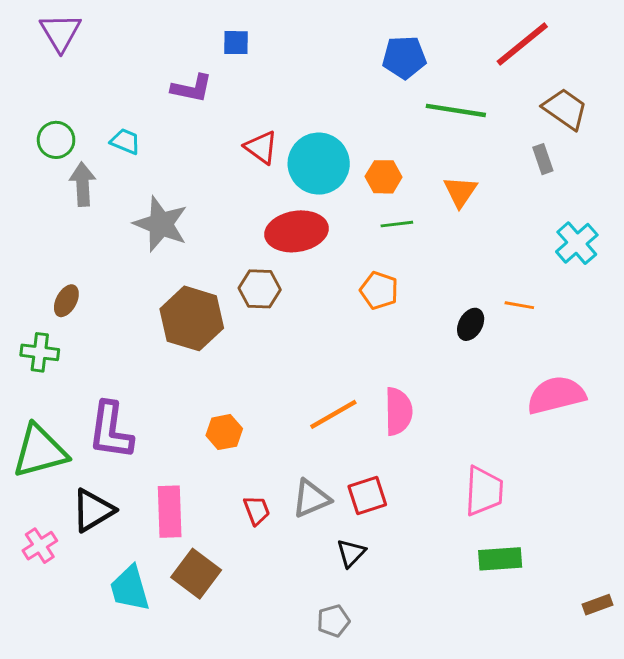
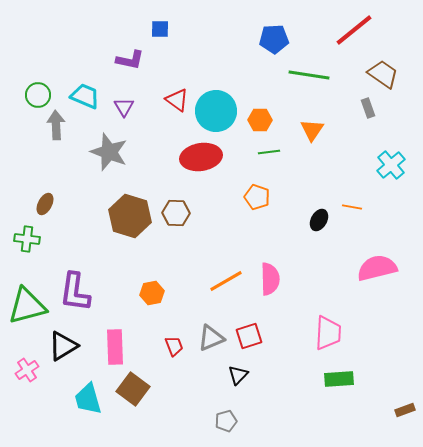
purple triangle: (60, 32) -> (124, 107), moved, size x0.7
cyan trapezoid: (125, 141) -> (85, 96), size x1.4
brown hexagon: (260, 289) -> (176, 213), moved

